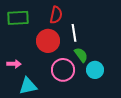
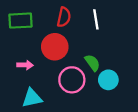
white line: (74, 33) -> (96, 19), moved
pink arrow: (14, 64) -> (25, 65), moved

